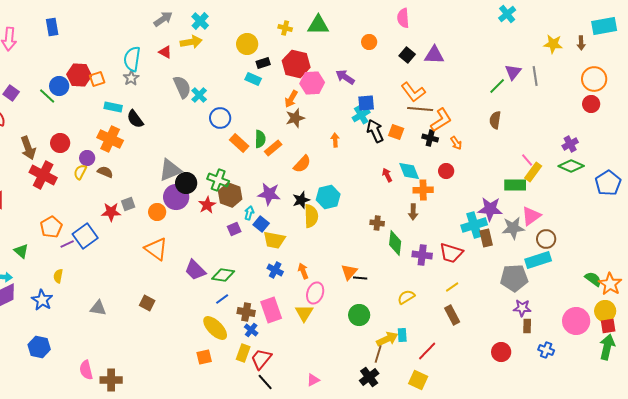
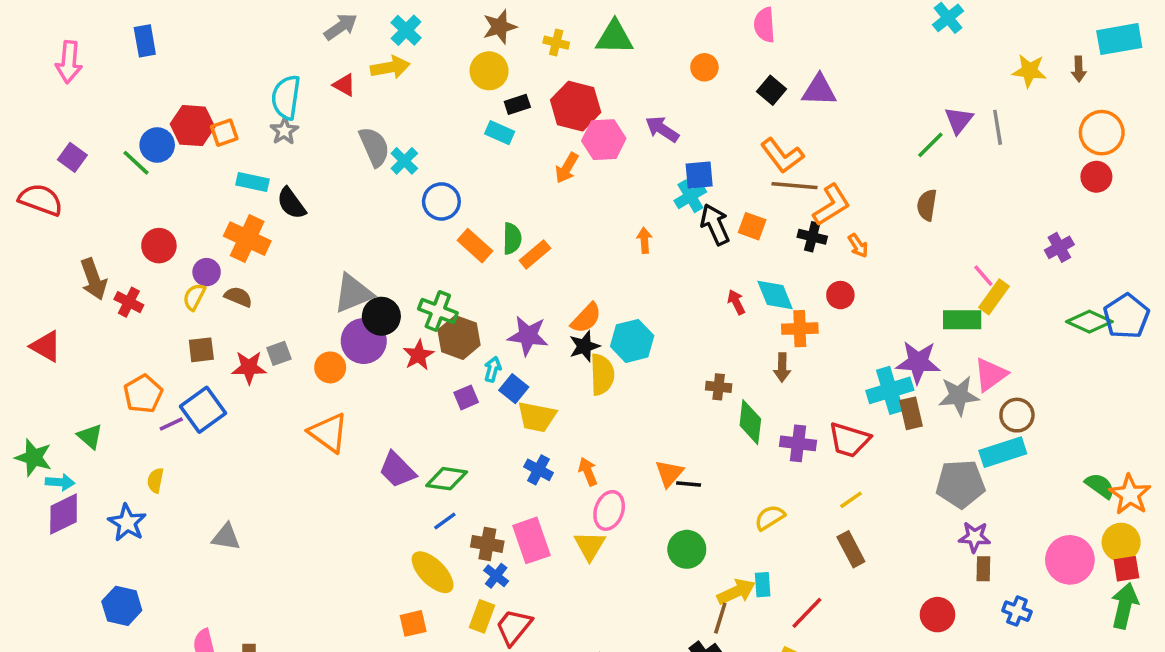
brown star: (295, 118) -> (500, 27), moved
brown arrow: (28, 148) -> (94, 279), moved
orange semicircle: (302, 164) -> (586, 318), moved
green diamond: (571, 166) -> (1089, 322), moved
red cross: (43, 175) -> (129, 302), size x0.6
brown square: (147, 303) -> (201, 350), moved, turned -35

